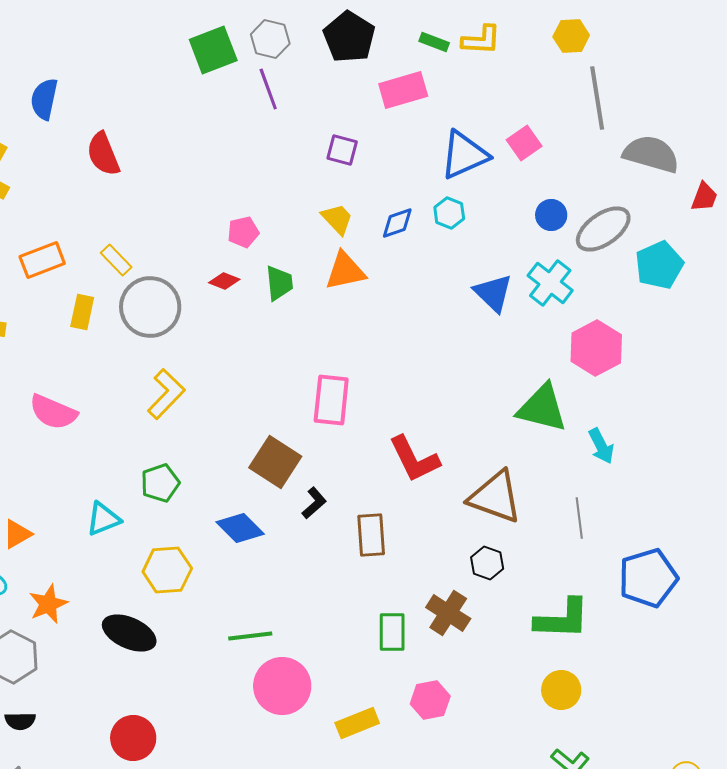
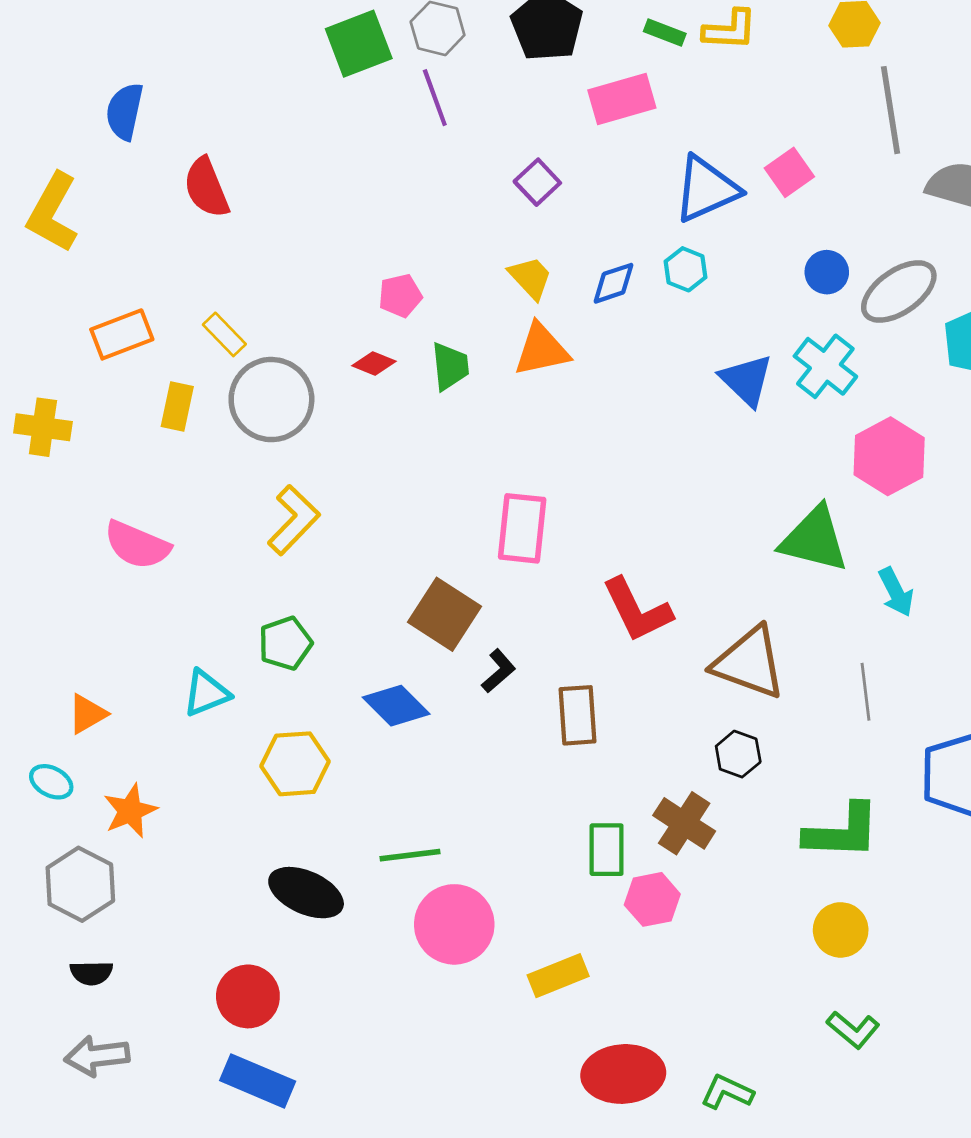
purple square: (342, 150) -> (537, 182), turned 32
black ellipse: (129, 633) -> (306, 893), moved
pink hexagon: (430, 700) -> (652, 899), moved

